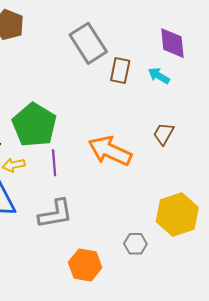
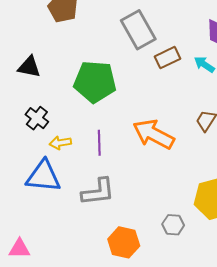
brown rectangle: (120, 70) -> (168, 58), turned 50
green pentagon: (34, 125) -> (95, 82), moved, turned -30

